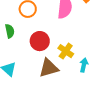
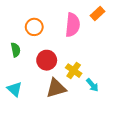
cyan arrow: (84, 65) -> (92, 85), turned 128

